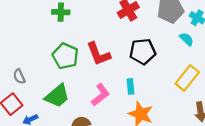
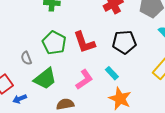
gray semicircle: (19, 76) -> (26, 58), moved
cyan rectangle: (130, 86) -> (112, 73), turned -40

